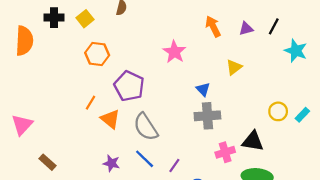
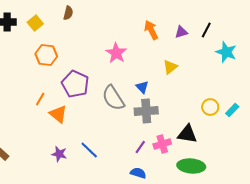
gray semicircle: (146, 127) -> (113, 98), moved
purple line: (174, 165) -> (140, 147), moved

